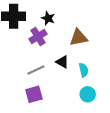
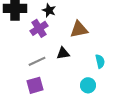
black triangle: (62, 62) -> (63, 53), turned -40
cyan semicircle: (84, 70) -> (100, 61), moved

